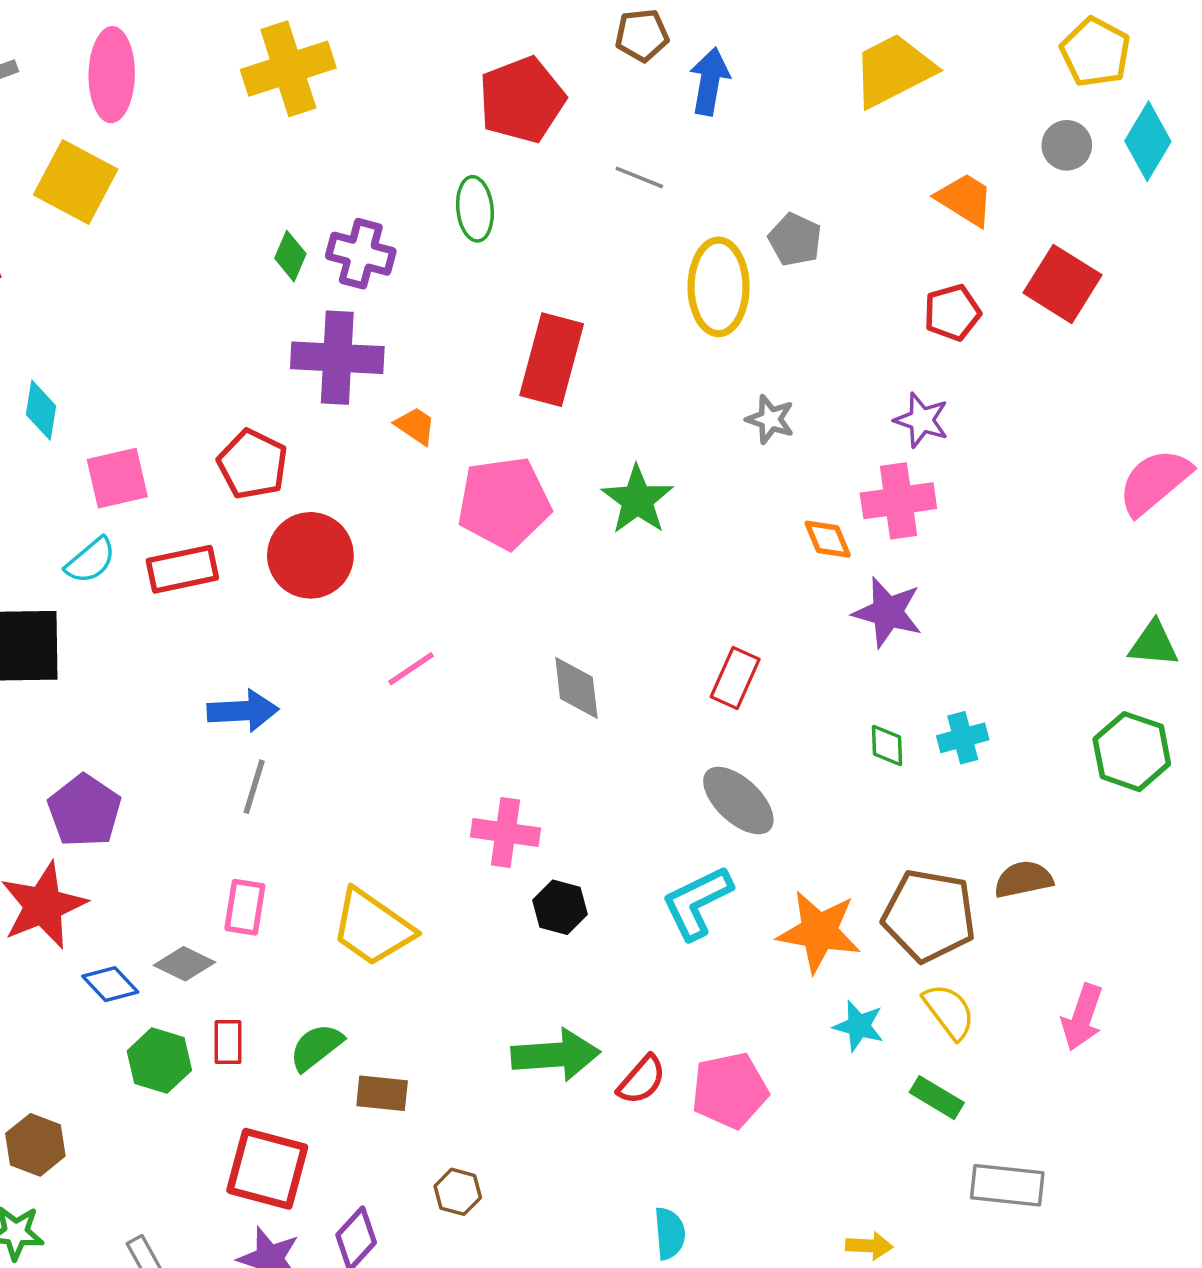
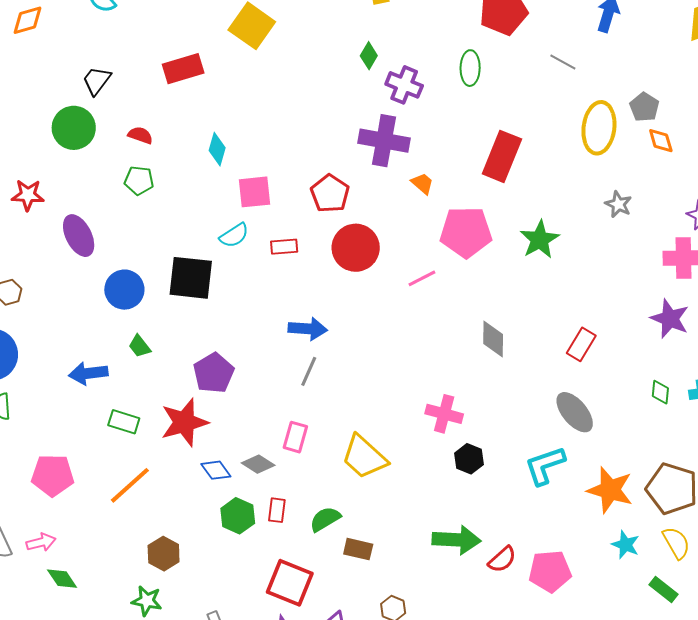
green diamond: (290, 256) -> (369, 56), moved
orange diamond: (828, 539) -> (661, 141), moved
red rectangle: (182, 569) -> (284, 247), size x0.7
pink line: (411, 669) -> (422, 278), moved

